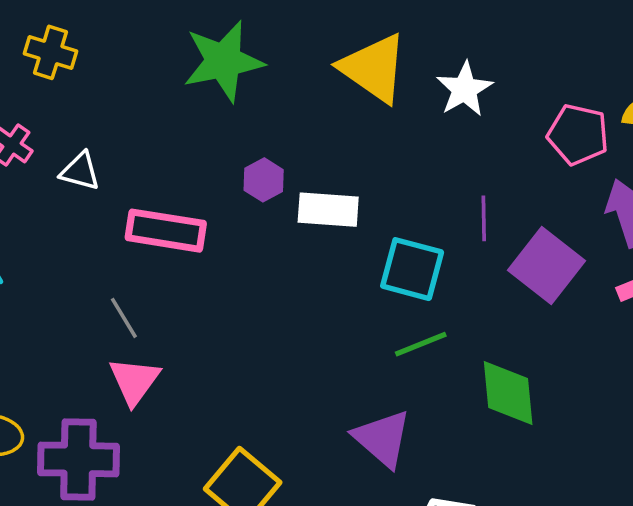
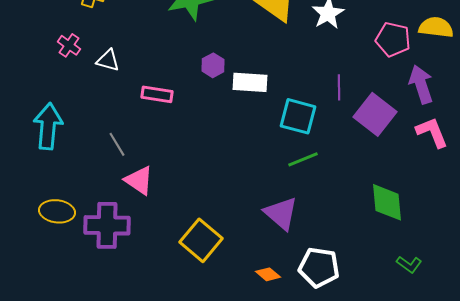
pink rectangle: (166, 231) -> (157, 94), size x0.7
gray line: (124, 318) -> (117, 144), moved
pink triangle: (134, 381) -> (139, 180), turned -32
green diamond: (508, 393) -> (387, 202), moved

